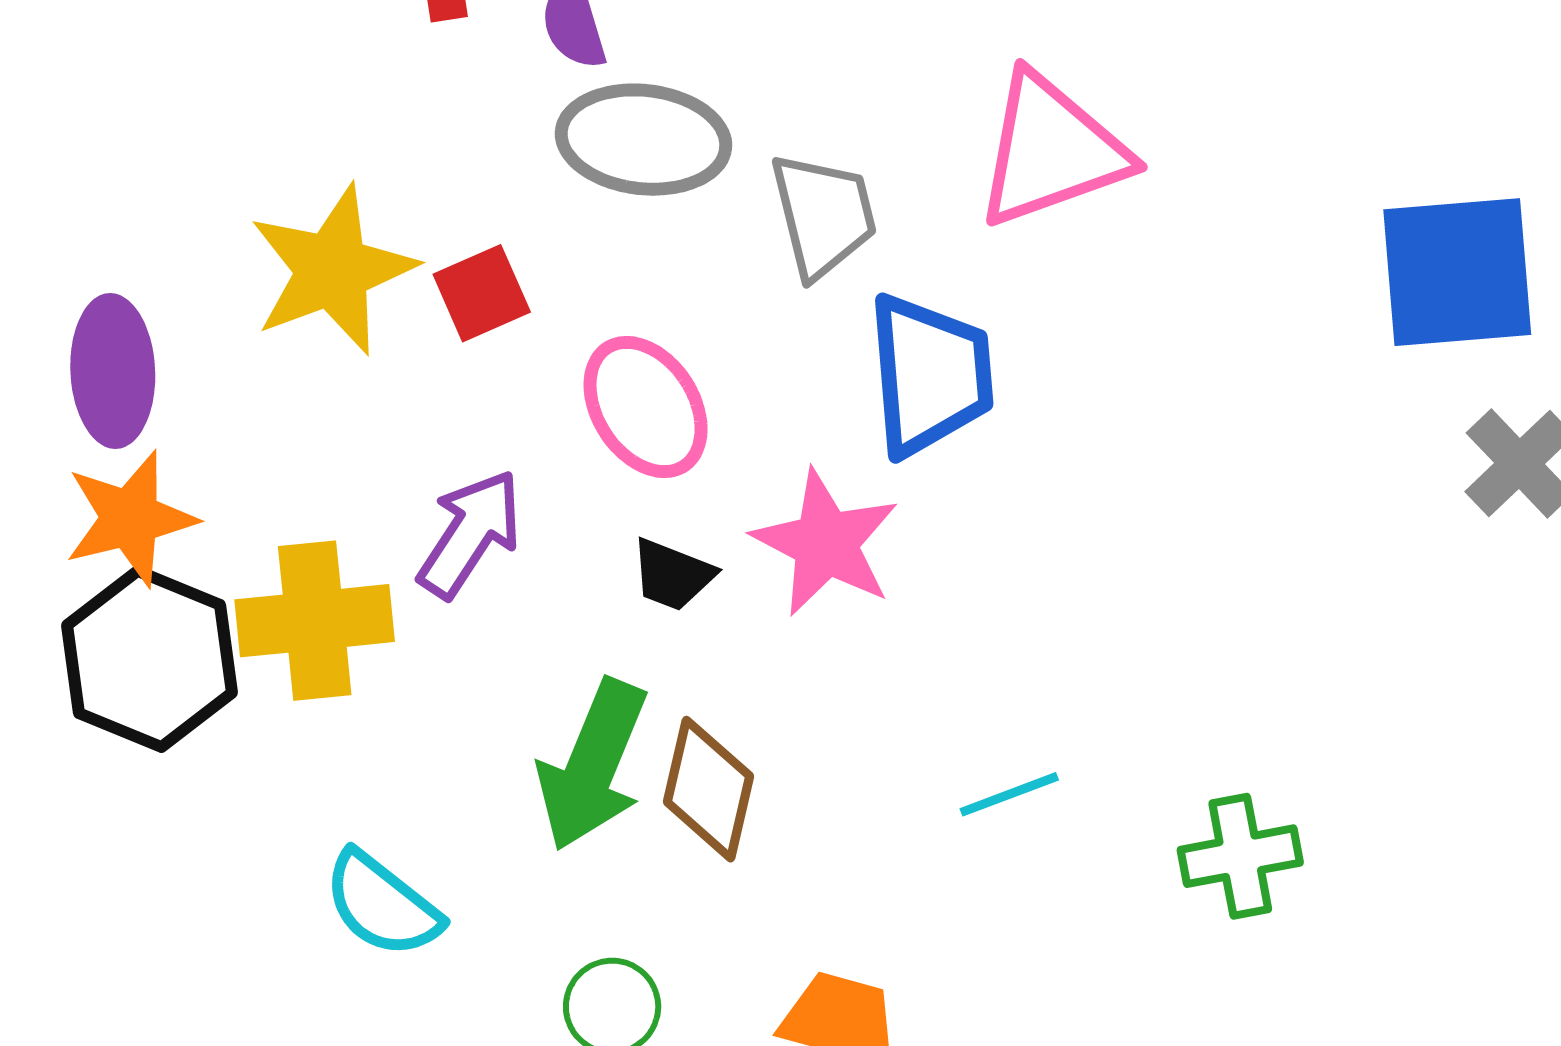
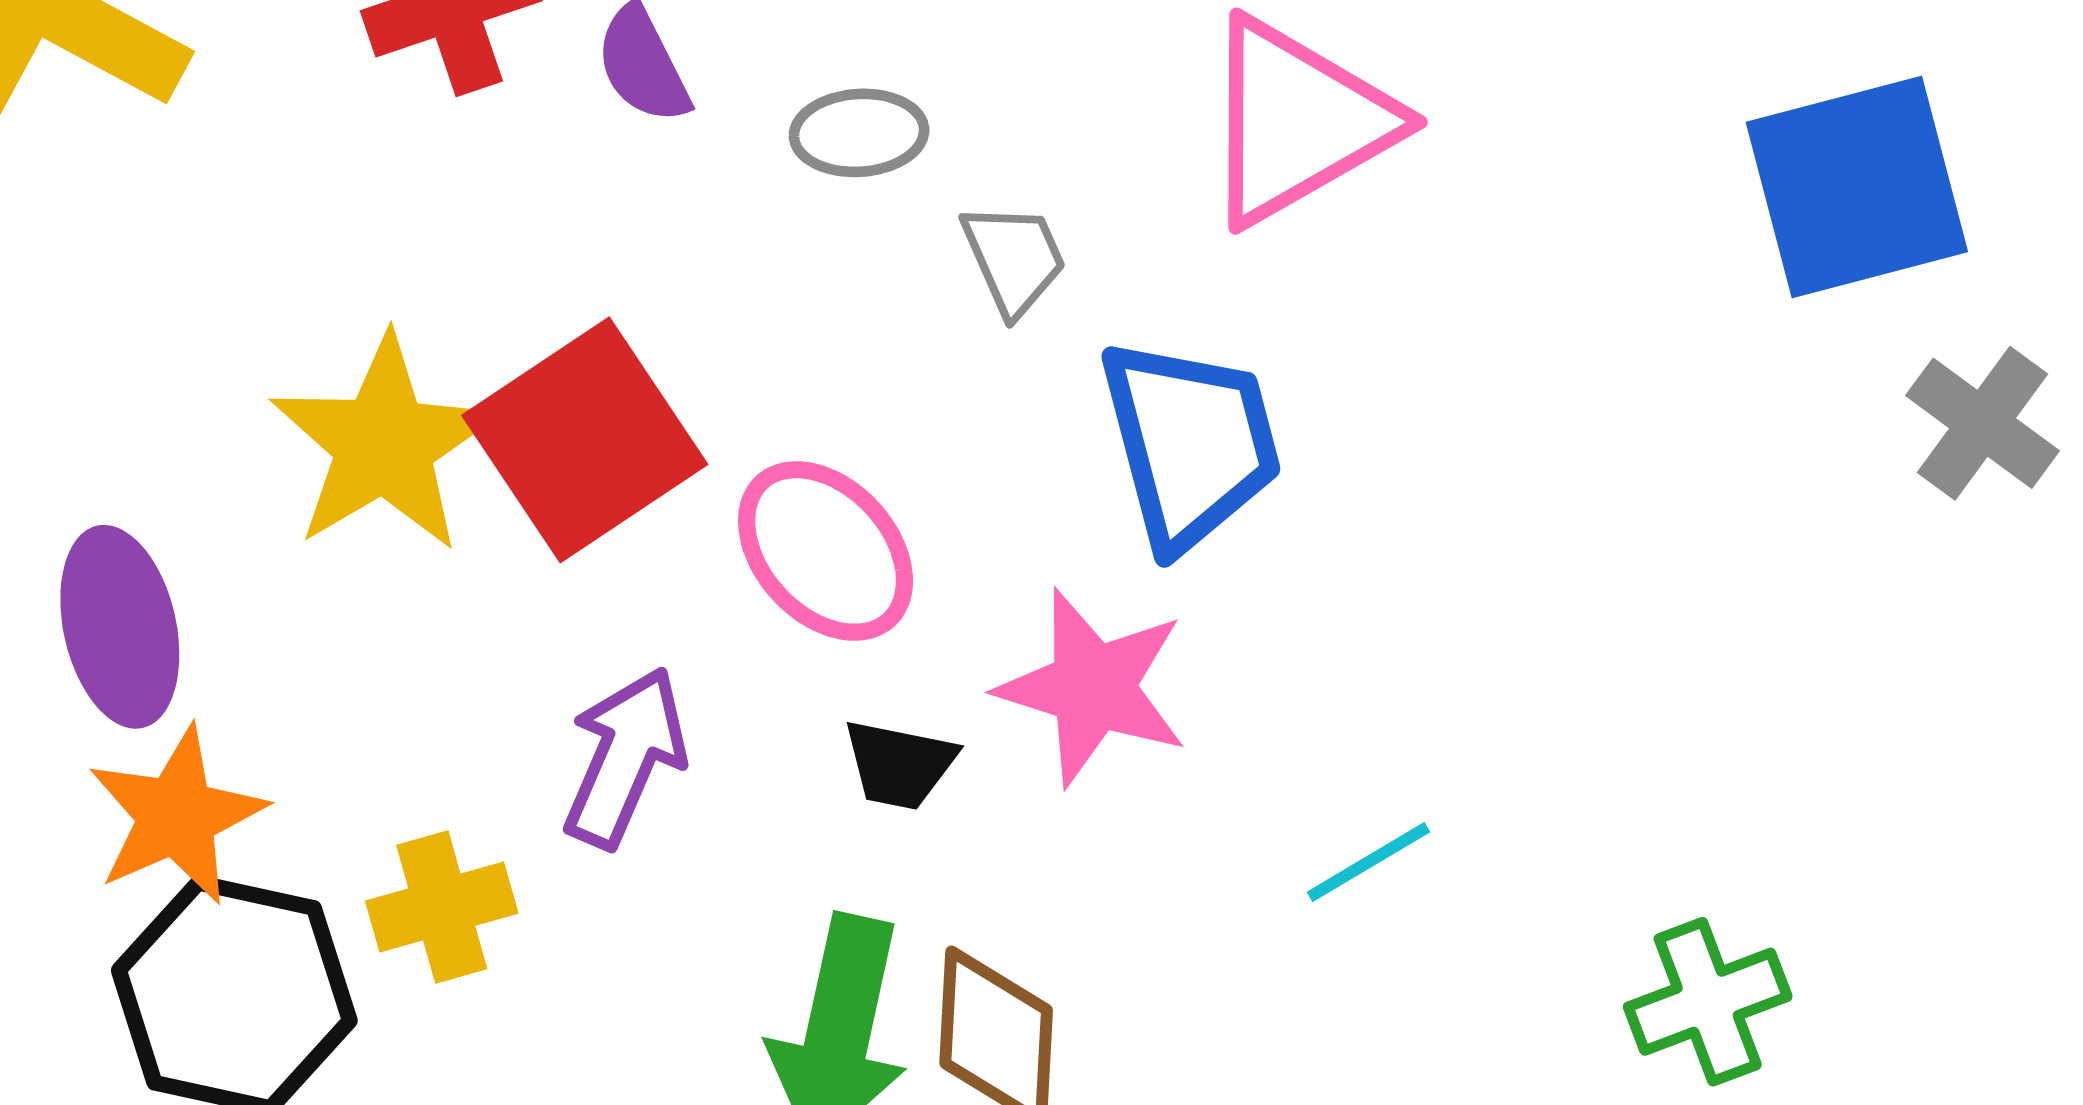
gray ellipse: (643, 140) -> (859, 133), moved, size x0.6
gray trapezoid: (823, 215) -> (1014, 259), size x0.7
red square: (482, 293) -> (585, 440), size x1.8
yellow cross: (315, 621) -> (442, 907), size x0.7
cyan line: (1009, 794) -> (1368, 862), moved

